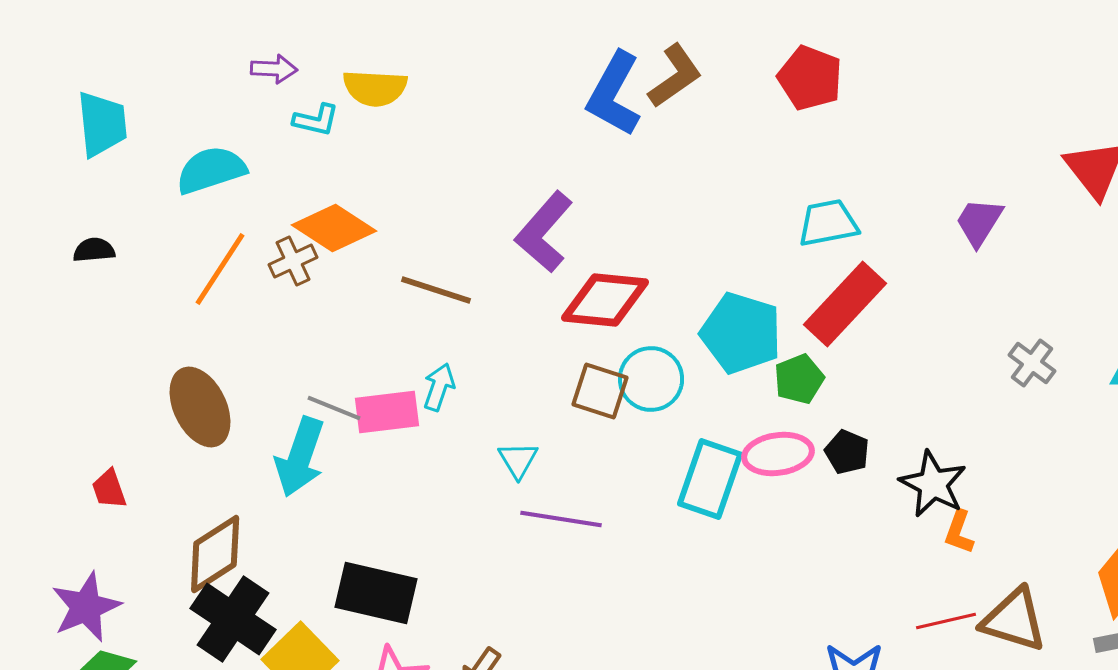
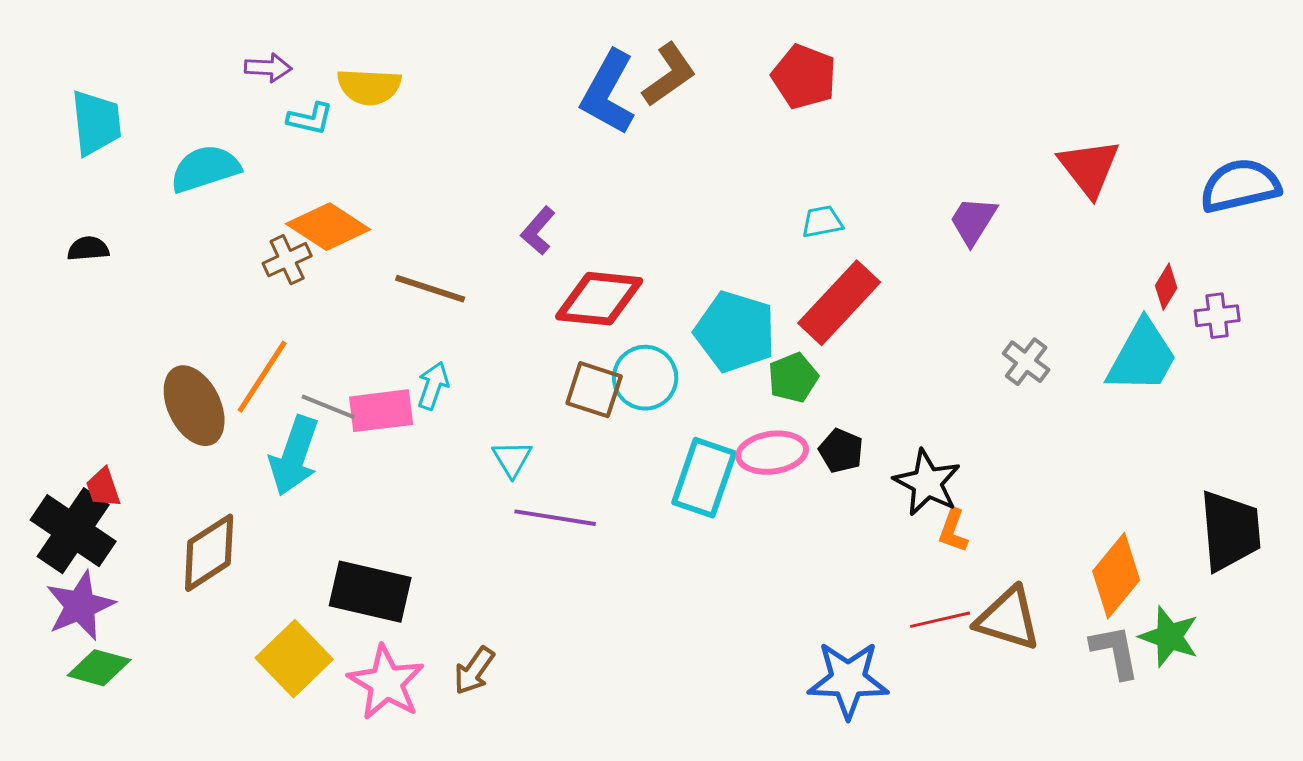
cyan trapezoid: (828, 223) -> (822, 222), size x0.7
purple L-shape: (544, 232) -> (538, 231), size x0.6
orange line: (220, 269) -> (262, 377), moved
black cross: (233, 619) -> (73, 531), moved

